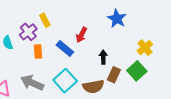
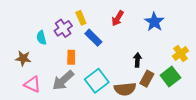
red arrow: (81, 35) -> (118, 18), moved
blue rectangle: (65, 49) -> (93, 38), moved
orange rectangle: (38, 52) -> (71, 57), moved
gray arrow: (32, 83) -> (63, 80), turned -70

